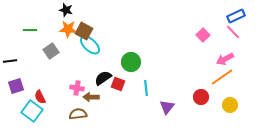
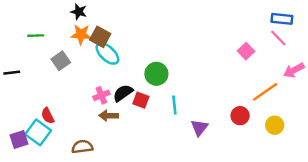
blue rectangle: (236, 16) -> (282, 19), turned 30
pink square: (203, 35) -> (246, 51), moved
pink arrow: (225, 59) -> (294, 70), moved
purple square: (16, 86) -> (19, 140), moved
pink cross: (77, 88) -> (101, 95), moved, turned -32
brown semicircle: (78, 114) -> (82, 147), moved

